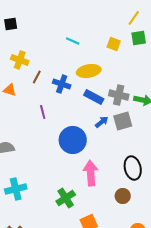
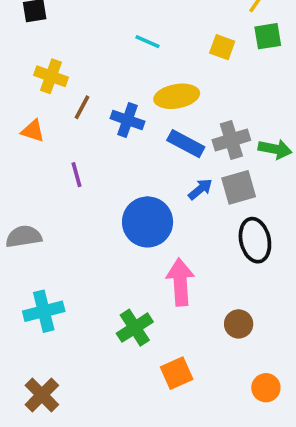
gray cross: (119, 95) -> (231, 140), turned -30
purple line: (43, 112) -> (76, 175), moved
black ellipse: (133, 168) -> (255, 240), moved

